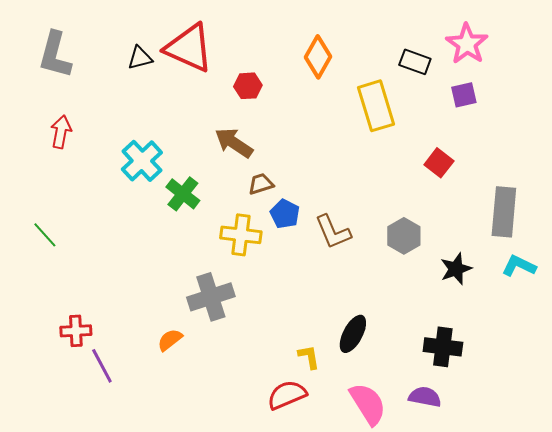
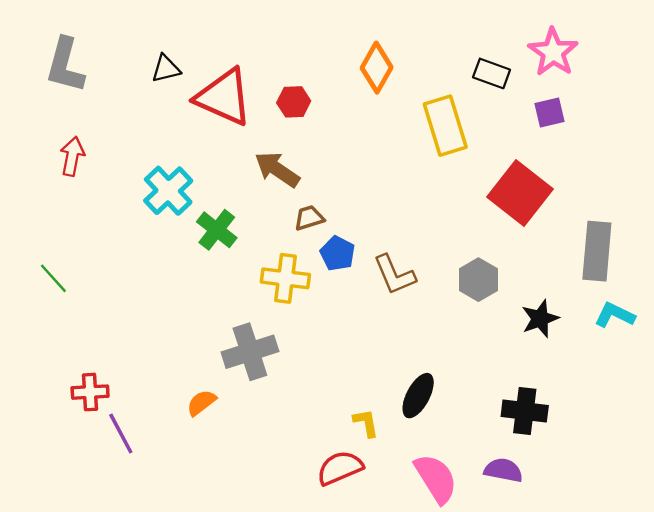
red triangle: (189, 48) -> (224, 97), moved
red square: (439, 163) -> (520, 193), size x1.8

